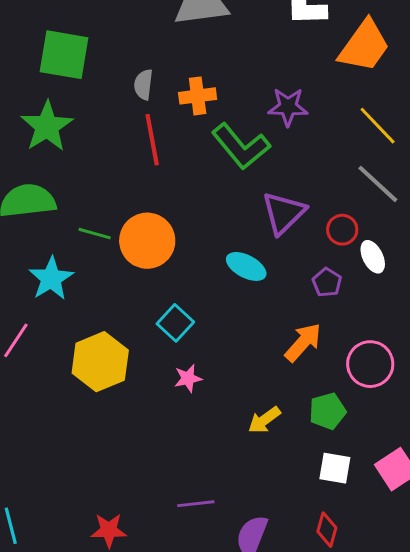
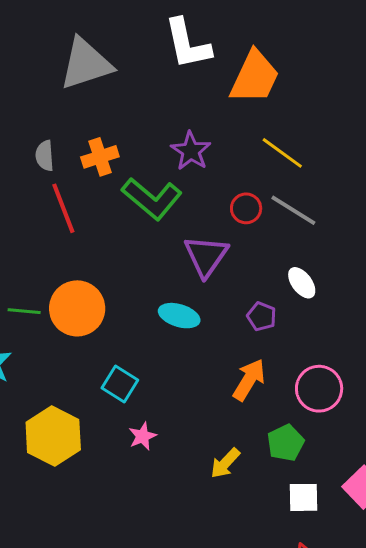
purple star: (288, 107) -> (191, 151), turned -30
red circle: (342, 230) -> (246, 208), moved

